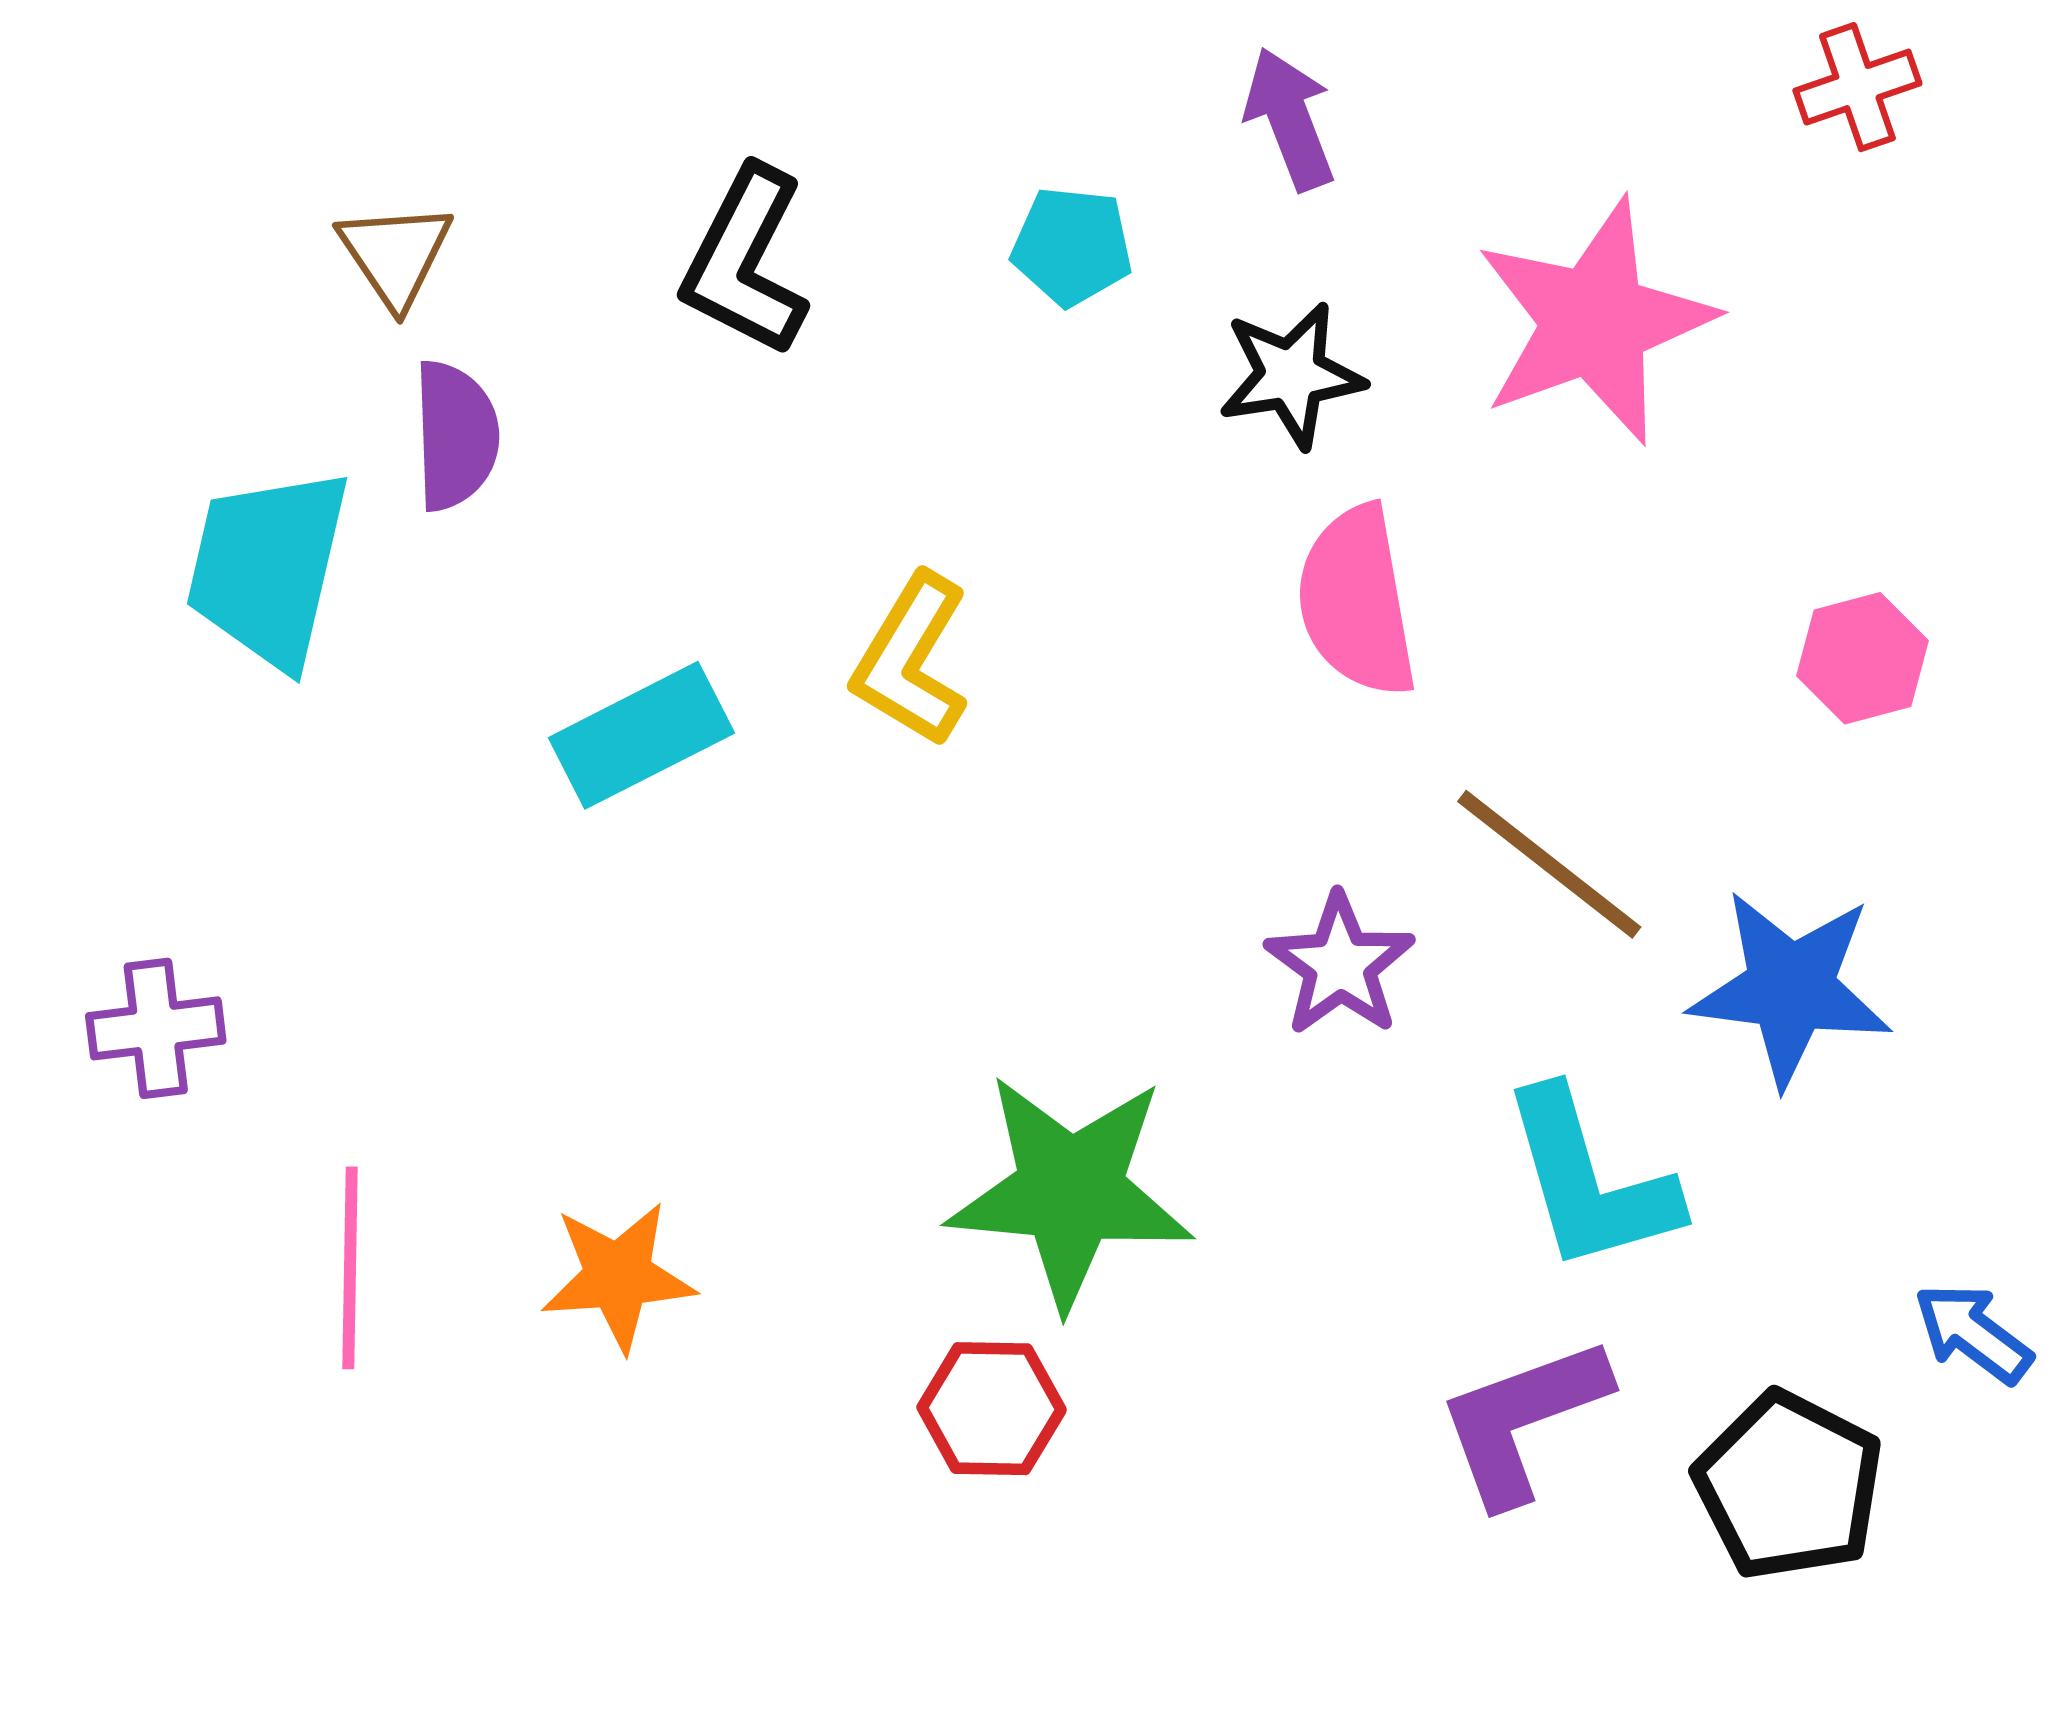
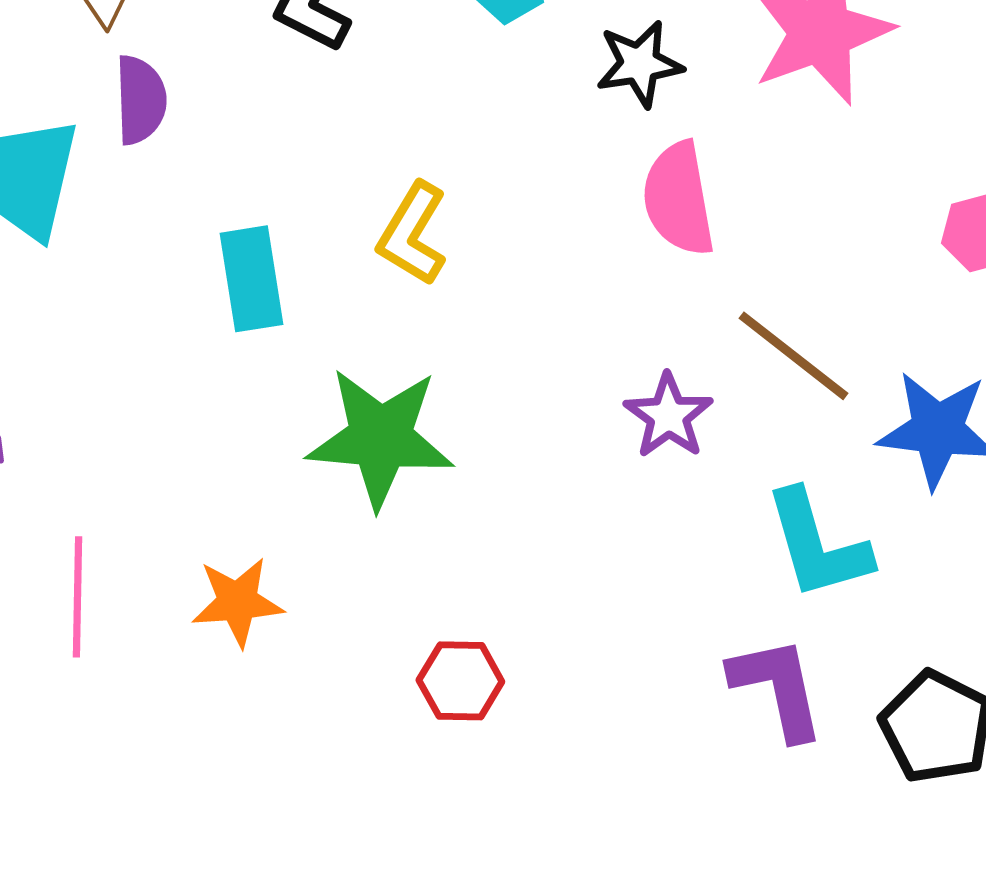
cyan rectangle: (641, 735) -> (251, 279), turned -72
green star: (1070, 1191) -> (380, 438), moved
purple L-shape: (1522, 1420) -> (777, 688), turned 98

